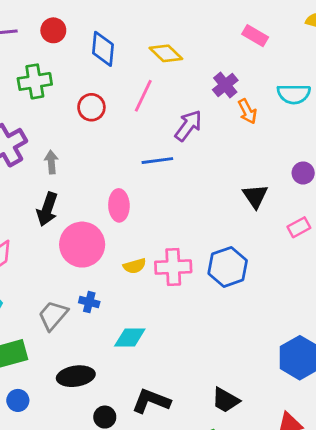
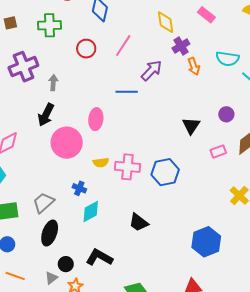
yellow diamond: (166, 53) -> (166, 22), moved, turned 30
blue cross: (89, 302) -> (79, 188), moved
gray trapezoid: (53, 315) -> (43, 203), moved
cyan diamond: (130, 337) -> (91, 211), turned -35
black ellipse: (76, 376) -> (50, 233), turned -70
black trapezoid: (226, 400) -> (139, 222), moved

